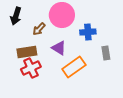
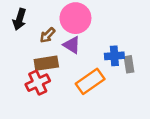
blue cross: (88, 32) -> (114, 56), moved
purple triangle: (59, 48) -> (72, 45), moved
brown rectangle: (27, 52) -> (46, 63), moved

